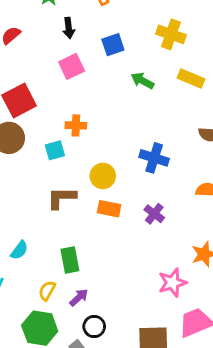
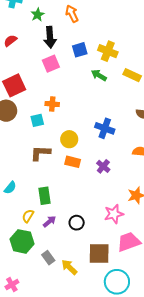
black arrow: (69, 28) -> (50, 37), size x1.5
yellow cross: (171, 34) -> (108, 51), moved
black circle: (94, 327) -> (77, 223), moved

